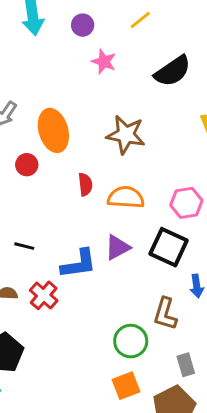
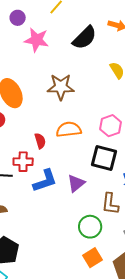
pink star: (104, 62) -> (37, 40), size x1.4
red semicircle: (85, 184) -> (40, 141), moved
purple triangle: (117, 247) -> (76, 183), moved
red cross: (44, 295) -> (23, 162), moved, turned -30

